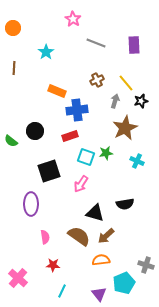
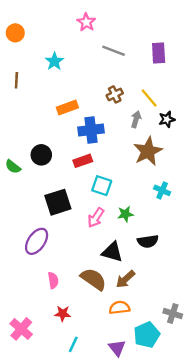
orange rectangle: (57, 91) -> (67, 107), turned -42
green star: (106, 153) -> (125, 214), moved
purple ellipse: (31, 204) -> (37, 241), turned 35

